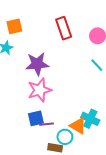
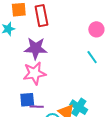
red rectangle: (64, 28) -> (41, 16), moved

